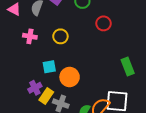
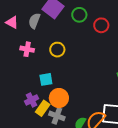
red circle: (104, 23) -> (101, 25), moved
orange circle: (70, 77) -> (59, 98), moved

